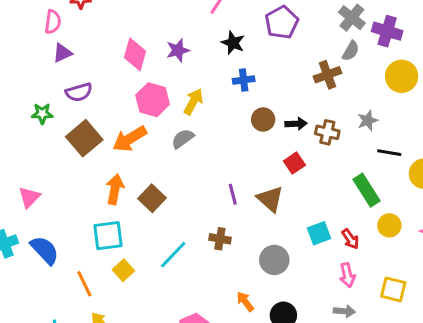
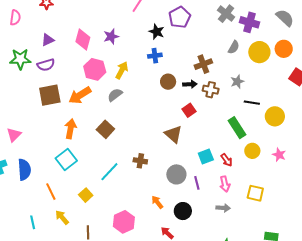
pink semicircle: (53, 22) -> (15, 18), moved
black star: (233, 43) -> (157, 32), moved
gray semicircle: (351, 51) -> (234, 47), moved
purple triangle: (62, 53) -> (48, 40), moved
brown cross: (327, 75) -> (203, 64), moved
green star: (42, 113) -> (20, 59), moved, size x1.5
brown square: (84, 138) -> (50, 95), turned 30
purple line: (233, 194) -> (197, 183), moved
brown square: (152, 198) -> (105, 129), moved
cyan square: (108, 236) -> (66, 160), turned -30
blue semicircle: (45, 250) -> (24, 170), turned 40
yellow square: (123, 270) -> (86, 195), moved

